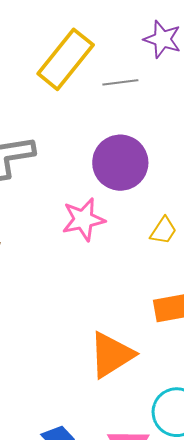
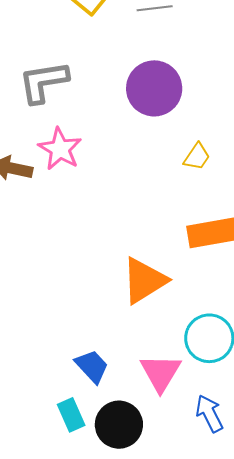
pink star: (83, 219) -> (60, 149), moved, turned -30

